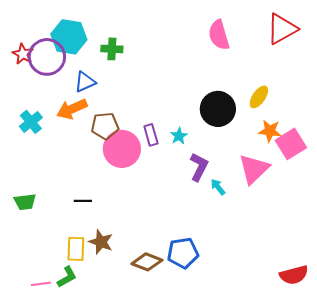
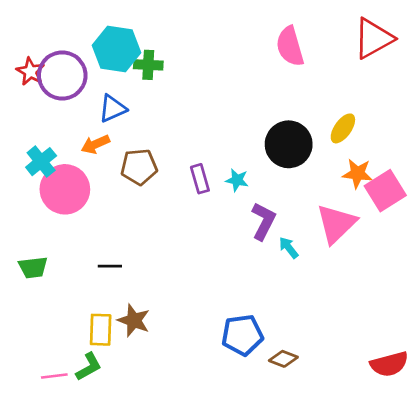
cyan hexagon: (69, 37) -> (117, 49), moved
orange arrow: (72, 109) -> (95, 144), size x0.7
cyan star: (179, 136) -> (237, 180), turned -30
pink circle: (122, 149) -> (65, 189), moved
brown diamond: (147, 262) -> (283, 359), moved, size x0.7

